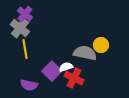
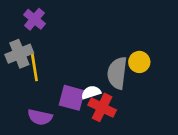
gray cross: (20, 28) -> (19, 54), moved, turned 30
gray semicircle: (85, 53) -> (117, 73), turned -95
purple square: (52, 71) -> (72, 98), turned -30

